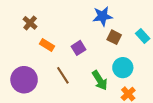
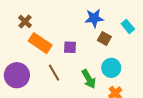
cyan rectangle: (143, 36) -> (128, 26), moved
orange rectangle: (47, 45) -> (40, 43), size x1.6
purple square: (79, 48) -> (70, 47), turned 32

